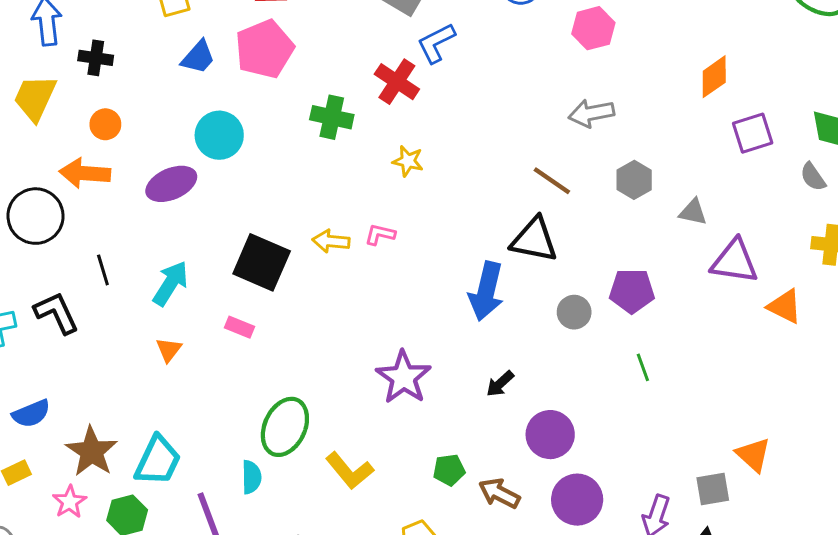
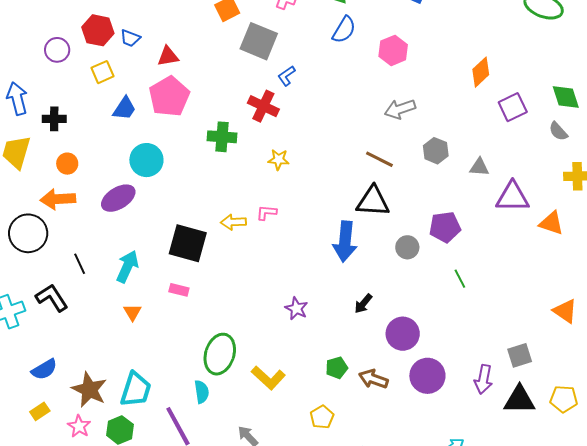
blue L-shape: (436, 43) -> (287, 76), size x0.7
purple star: (403, 377) -> (296, 309), size x0.6
orange triangle: (753, 455) -> (565, 311), moved

